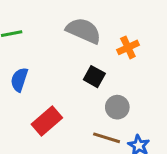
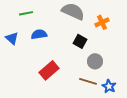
blue semicircle: (19, 80) -> (39, 34), moved, turned 63

